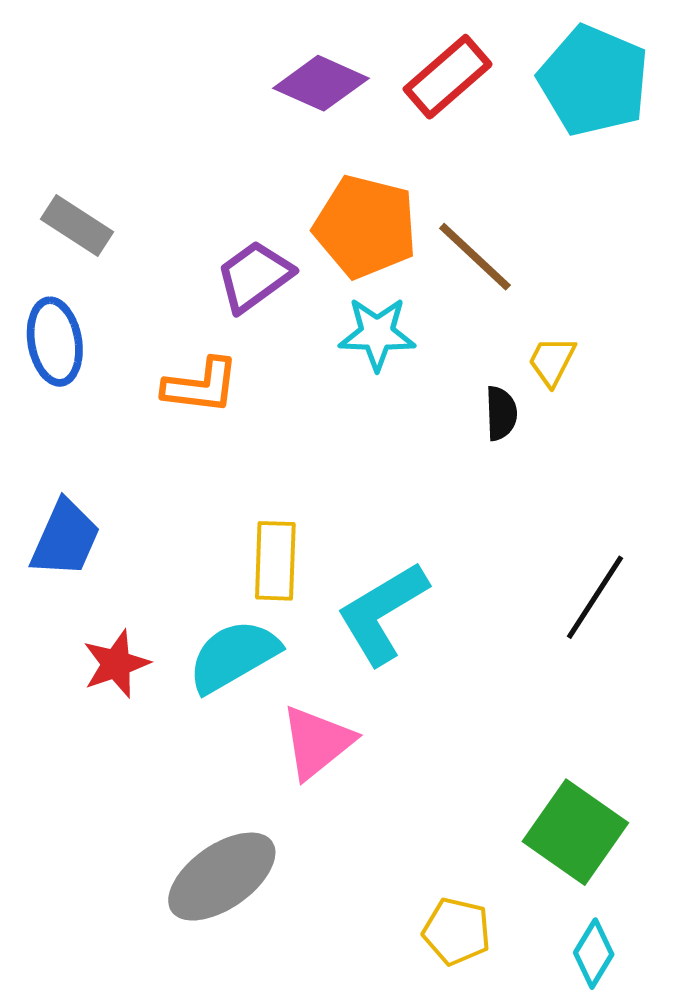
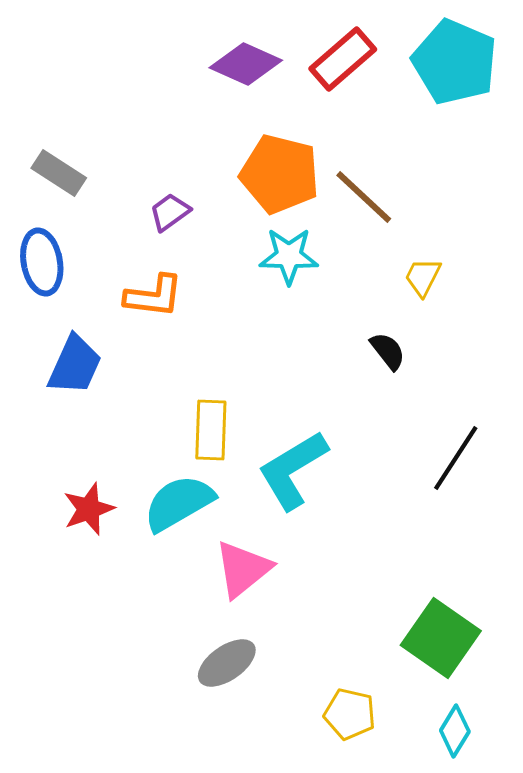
purple trapezoid: (254, 276) -> (170, 212), moved, size x0.7
black semicircle: (501, 413) -> (388, 351), moved, turned -36
blue trapezoid: (65, 539) -> (75, 365), moved
gray ellipse: (222, 877) -> (227, 663), moved, size x0.7

